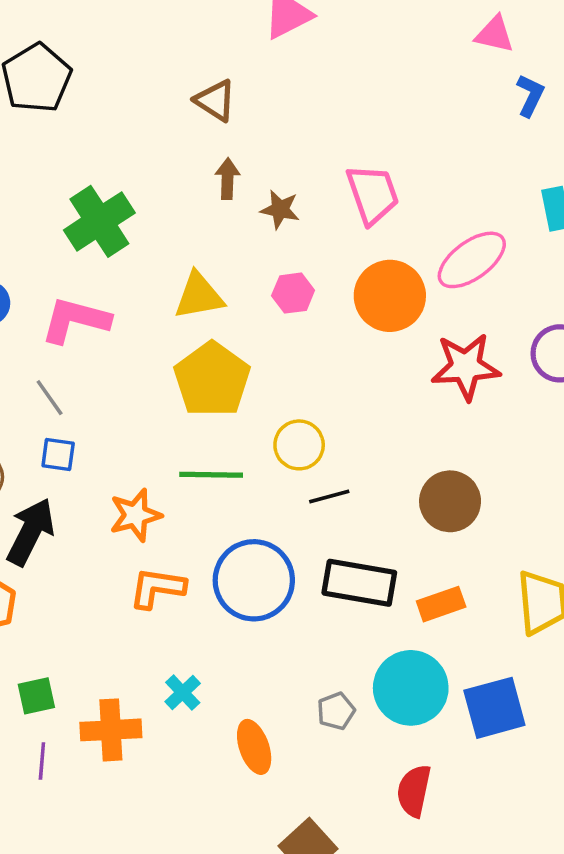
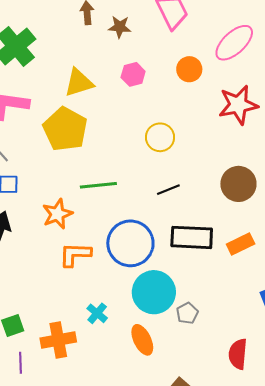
orange circle: (390, 296) -> (189, 69), size x0.6
yellow pentagon: (212, 379) -> (65, 129), moved
yellow circle: (299, 445) -> (160, 137), moved
cyan circle: (411, 688) -> (154, 292), moved

